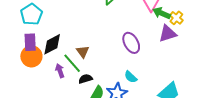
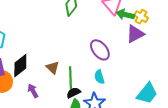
green line: (72, 63) -> (70, 78), moved, turned 50
cyan semicircle: (131, 77) -> (99, 77), moved, turned 40
black semicircle: (86, 79) -> (74, 93), moved

